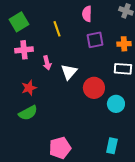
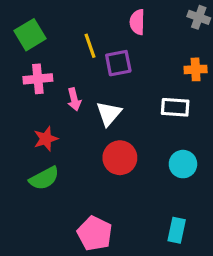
purple square: (95, 40) -> (118, 63), moved
white rectangle: (123, 69) -> (175, 107), moved
red circle: (94, 88) -> (120, 158), moved
pink pentagon: (60, 148) -> (95, 233), turned -30

